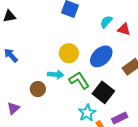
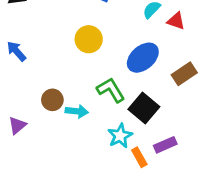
yellow circle: (69, 53) -> (89, 39), moved
cyan arrow: (56, 74) -> (77, 111), moved

